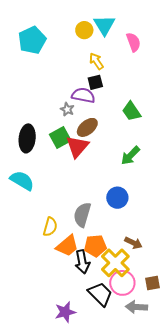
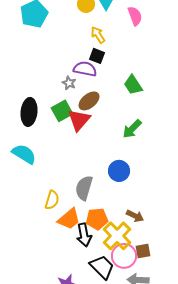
black square: (95, 82) -> (97, 56), turned 35
brown square: (153, 283) -> (143, 251), moved

